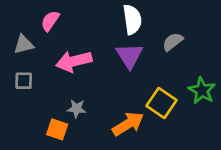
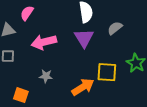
yellow square: (161, 103) -> (107, 72), turned -30
orange square: (57, 129) -> (21, 95), moved

